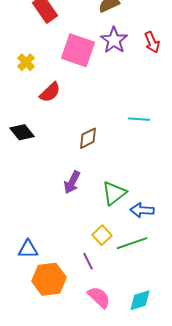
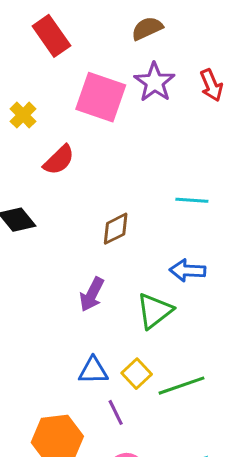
blue arrow: (142, 210) -> (187, 270), moved
blue triangle: (28, 249) -> (93, 371), moved

